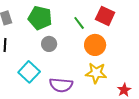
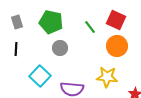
orange circle: (95, 45) -> (117, 46), moved

